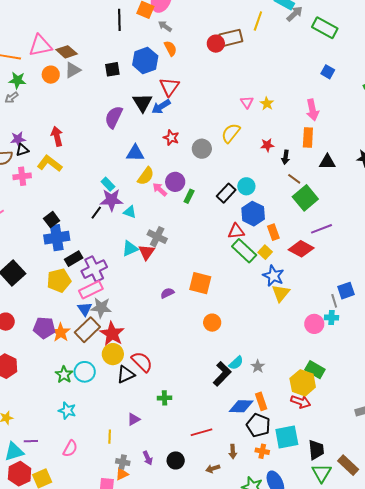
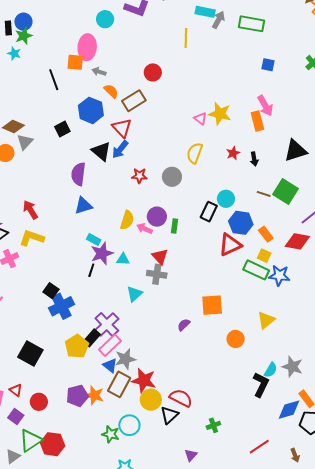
brown rectangle: (231, 38) -> (134, 101), moved
yellow star: (267, 103) -> (220, 114), size x1.6
orange rectangle: (308, 137) -> (257, 121), moved
blue triangle: (135, 153) -> (83, 206), moved
black triangle: (327, 162) -> (295, 151), size x1.4
brown line: (294, 179) -> (264, 194), moved
red triangle: (236, 231) -> (230, 245), size x1.4
green rectangle: (244, 251) -> (256, 270), moved
red triangle: (147, 252) -> (160, 257), moved
black rectangle: (74, 259) -> (92, 338), moved
yellow triangle: (281, 293) -> (266, 320), moved, turned 30
gray star: (258, 366) -> (292, 367), size x1.5

